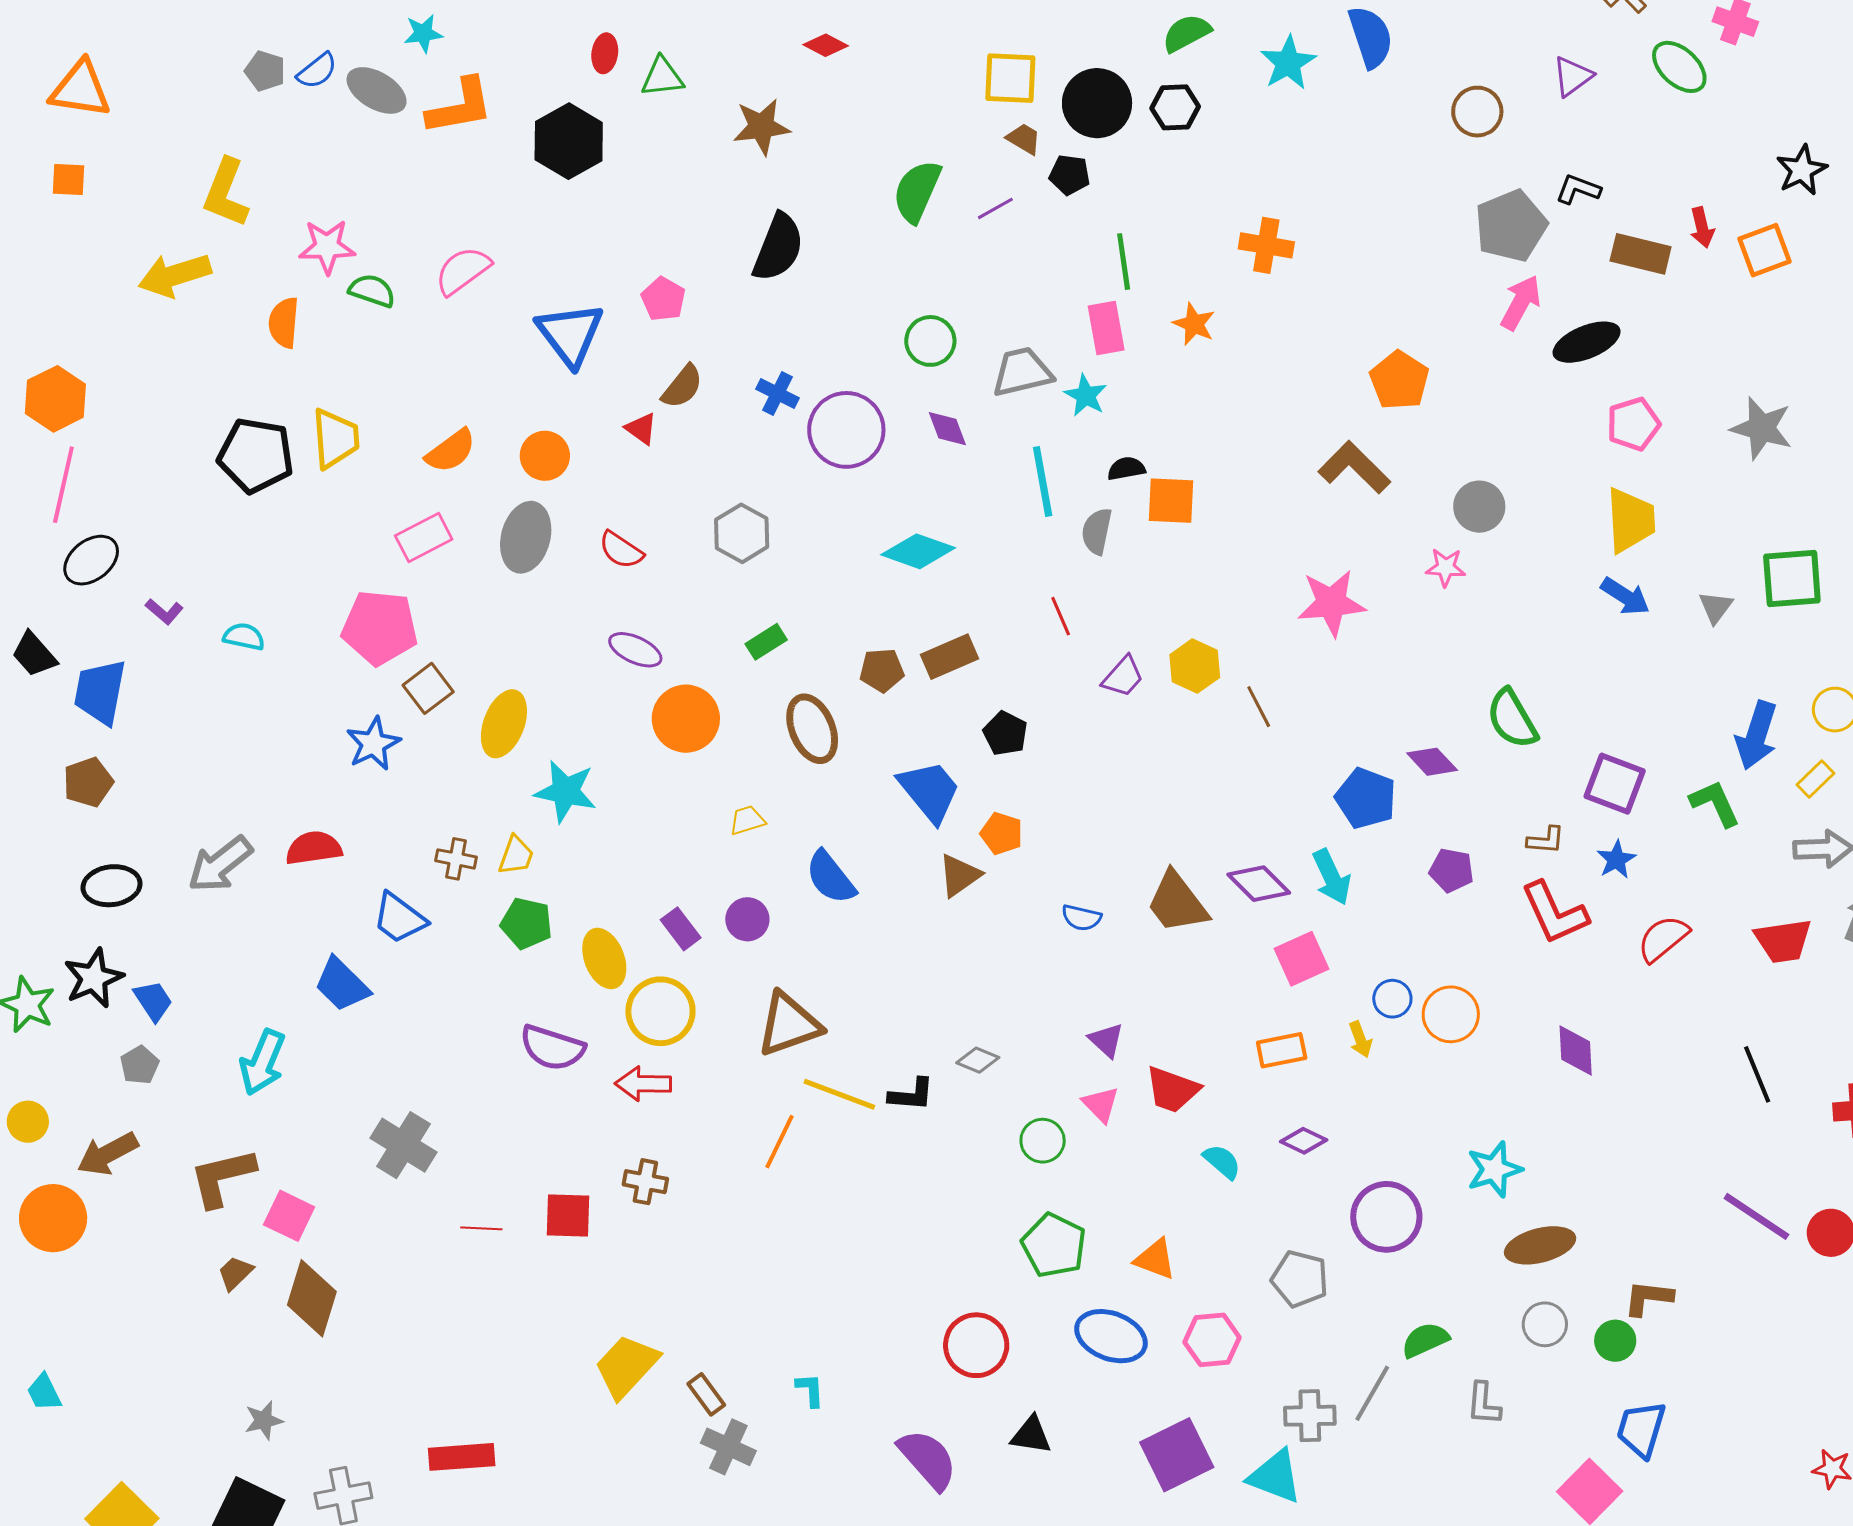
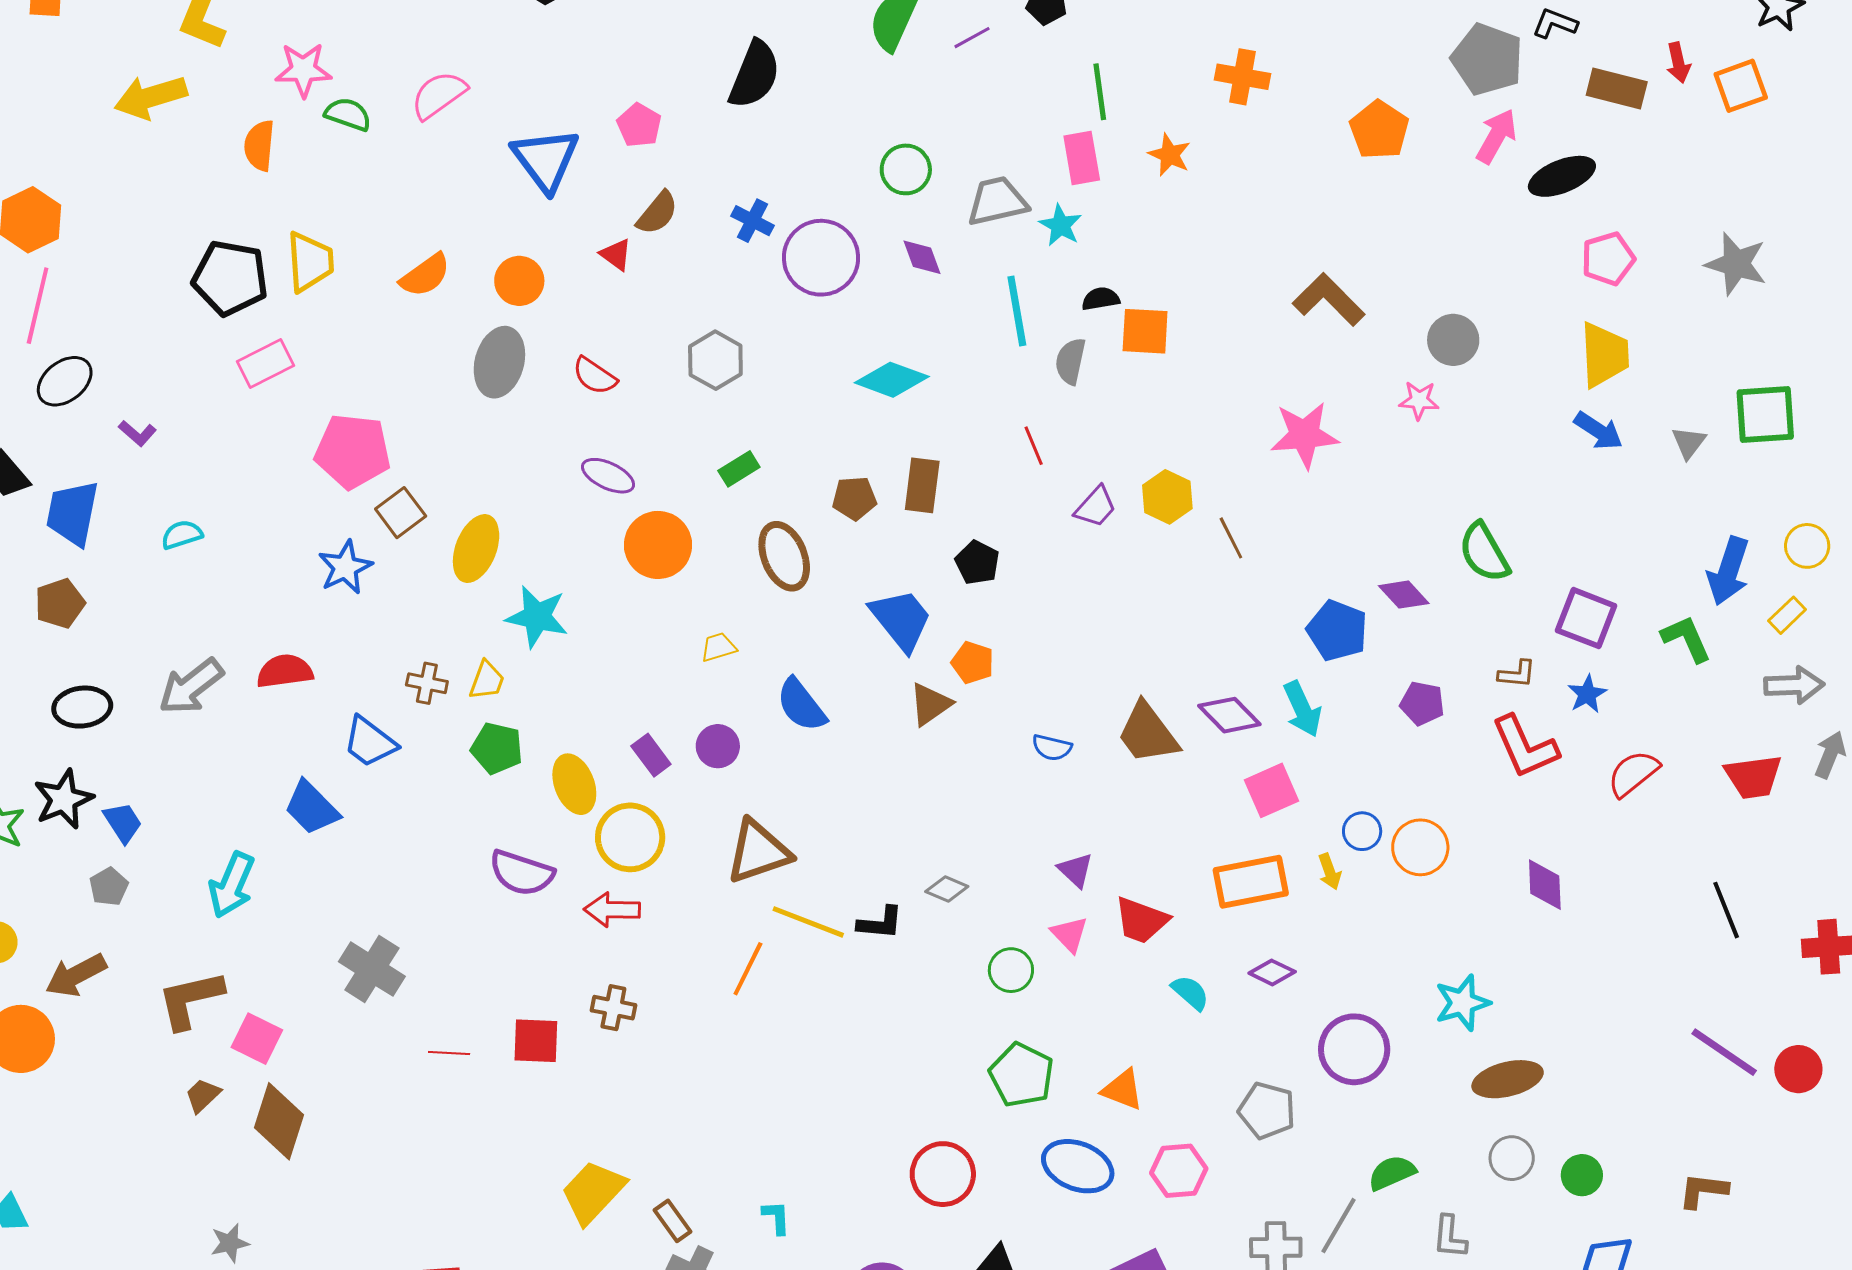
gray pentagon: (1511, 226) -> (1487, 59), turned -30
orange pentagon: (1399, 380) -> (1379, 130), moved
pink rectangle: (424, 538) -> (265, 363), moved
cyan semicircle: (244, 637) -> (182, 535), moved, turned -30
brown rectangle: (950, 657) -> (922, 485), turned -60
orange rectangle: (1282, 1050) -> (1251, 882), size x1.5
brown L-shape: (1648, 1298) -> (1703, 1190), moved

